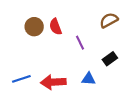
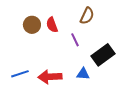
brown semicircle: (109, 20) -> (87, 16), moved, turned 144
black rectangle: (110, 59) -> (103, 55), size x1.6

